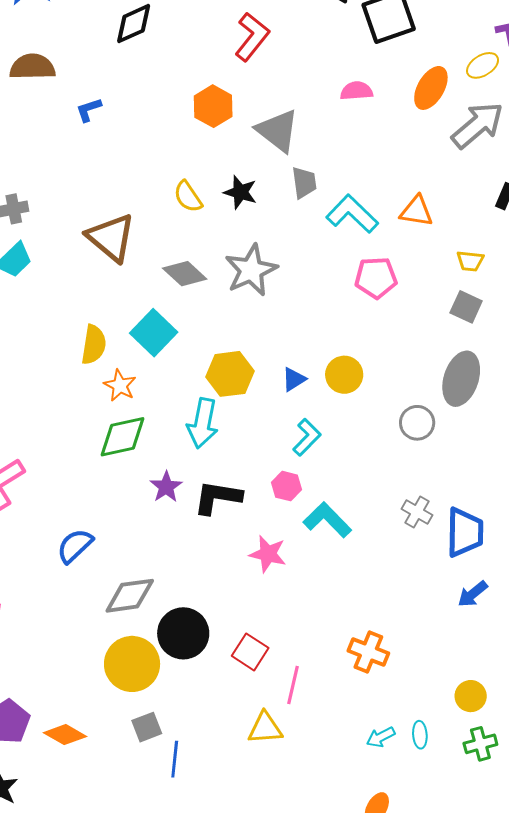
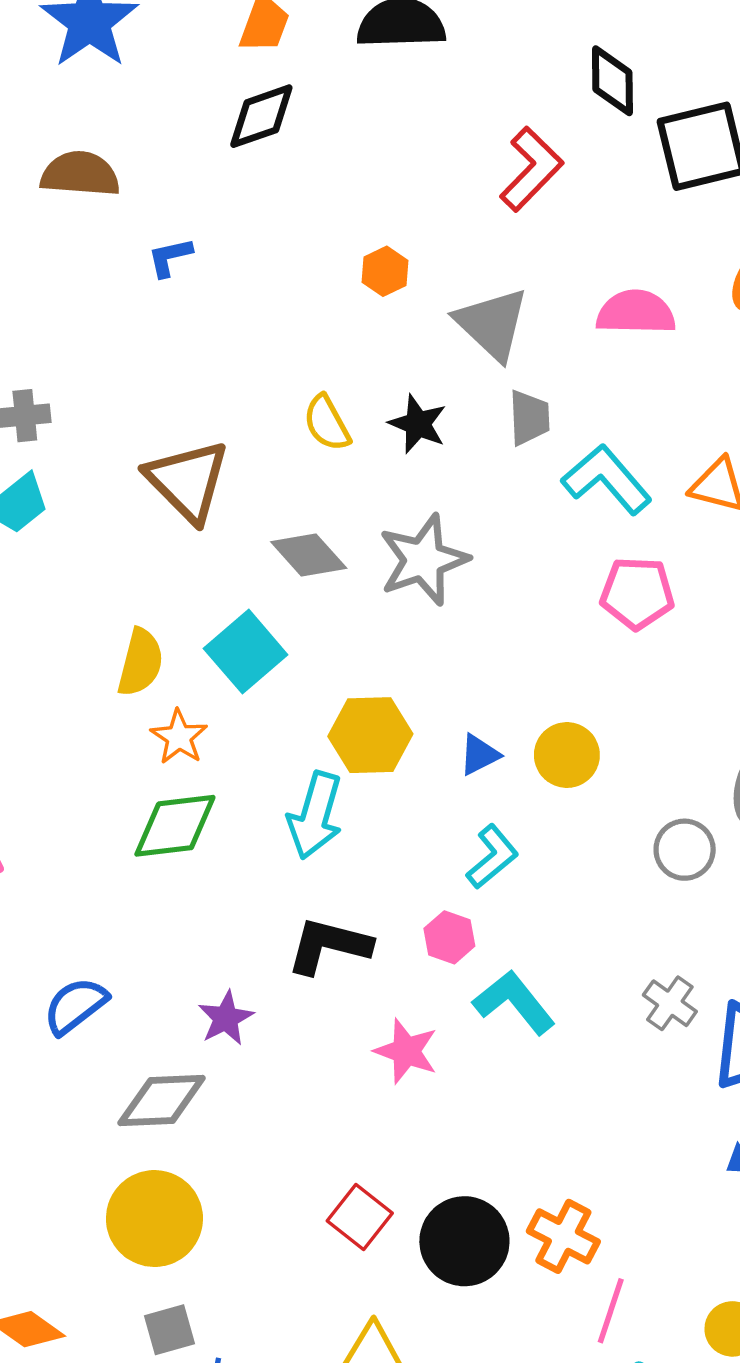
red L-shape: (252, 37) -> (531, 169), moved
pink semicircle: (357, 91) -> (636, 312), moved, size x1.4
orange hexagon: (213, 106) -> (385, 271), size x0.7
purple star: (166, 487) -> (226, 1018), moved
black circle: (183, 633) -> (464, 1241), moved
pink line: (293, 685) -> (611, 1311), moved

